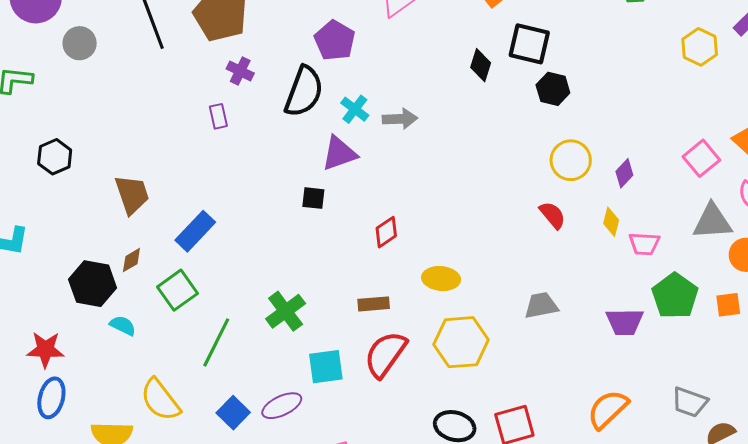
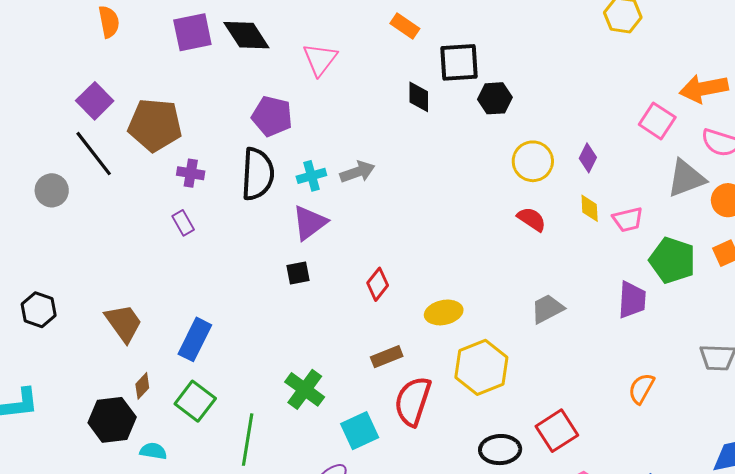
gray circle: (80, 43) -> (52, 190), moved
cyan cross: (355, 109) -> (311, 176), turned -36
purple trapezoid: (625, 322) -> (632, 300), turned -69
orange semicircle: (608, 409) -> (641, 388), size x0.7

